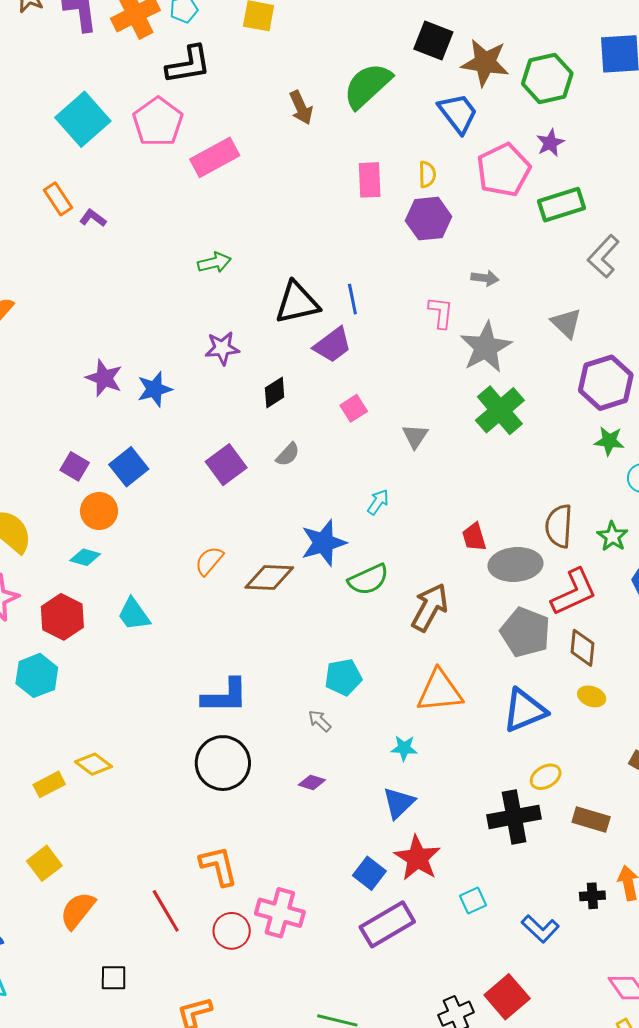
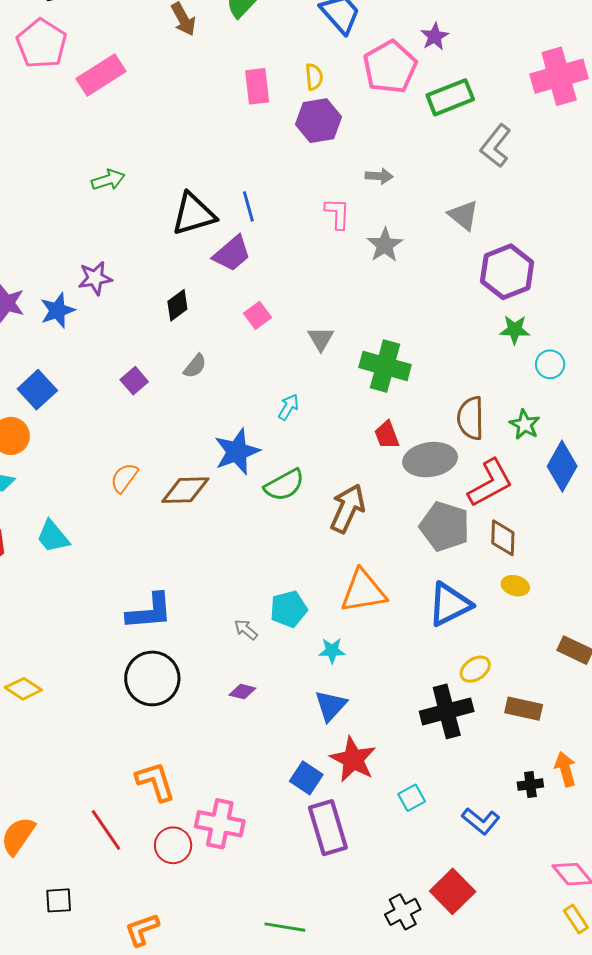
gray star: (486, 347) -> (385, 245), size x0.7
purple star: (222, 348) -> (95, 278), moved
green cross: (500, 410) -> (385, 366), moved, turned -30
purple square: (226, 465) -> (134, 381), size x0.7
cyan pentagon: (343, 677) -> (289, 609), moved
purple rectangle: (387, 924) -> (328, 828), turned -72

